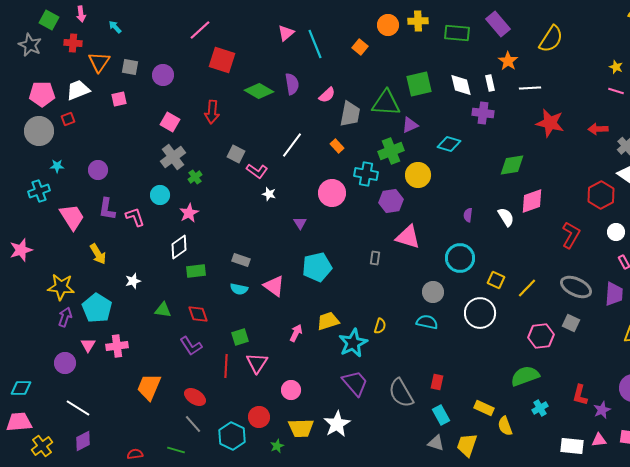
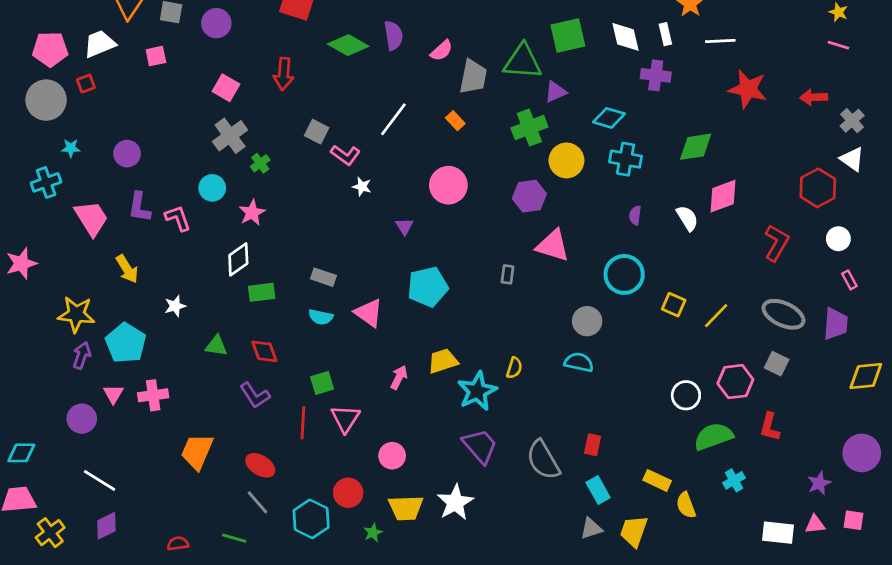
cyan cross: (366, 174) -> (626, 159), moved
white circle: (480, 313) -> (686, 395), moved, size x0.7
red L-shape: (580, 395) -> (770, 427), moved
gray triangle: (436, 443) -> (591, 528), turned -36

